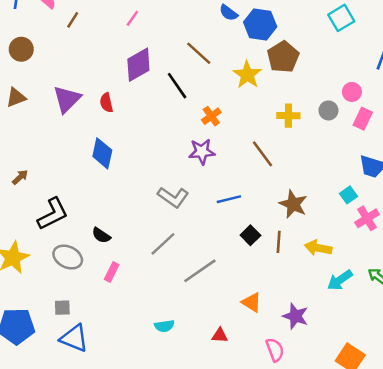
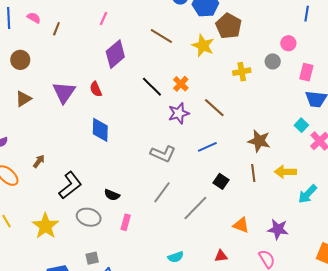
black line: (177, 86) -> (152, 87), moved
pink rectangle: (363, 119) -> (306, 72), moved
brown line: (263, 154) -> (214, 108), moved
black square: (250, 235) -> (221, 181), moved

